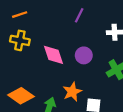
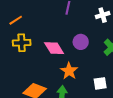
orange star: (72, 92) -> (69, 71), moved

